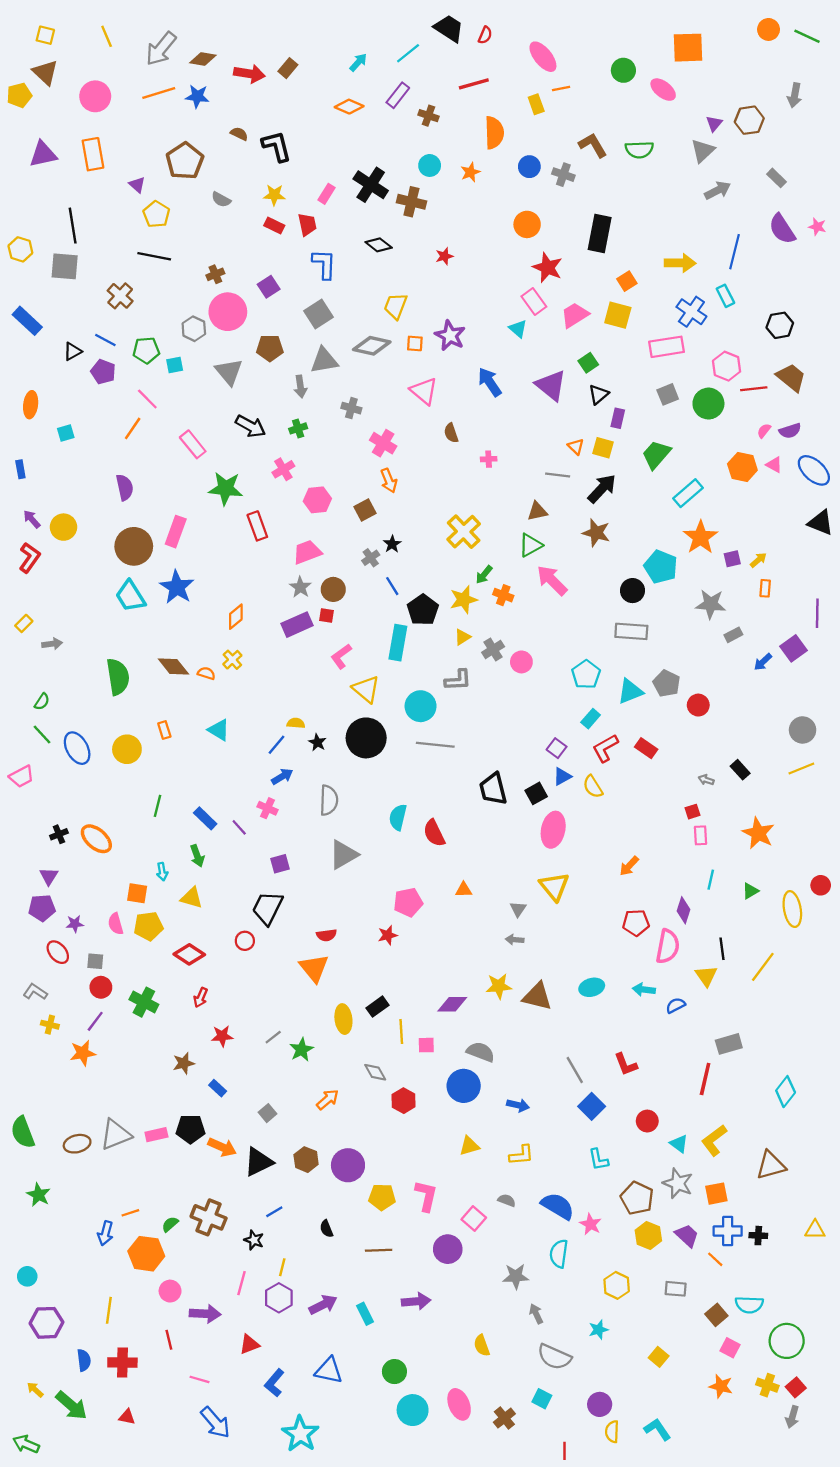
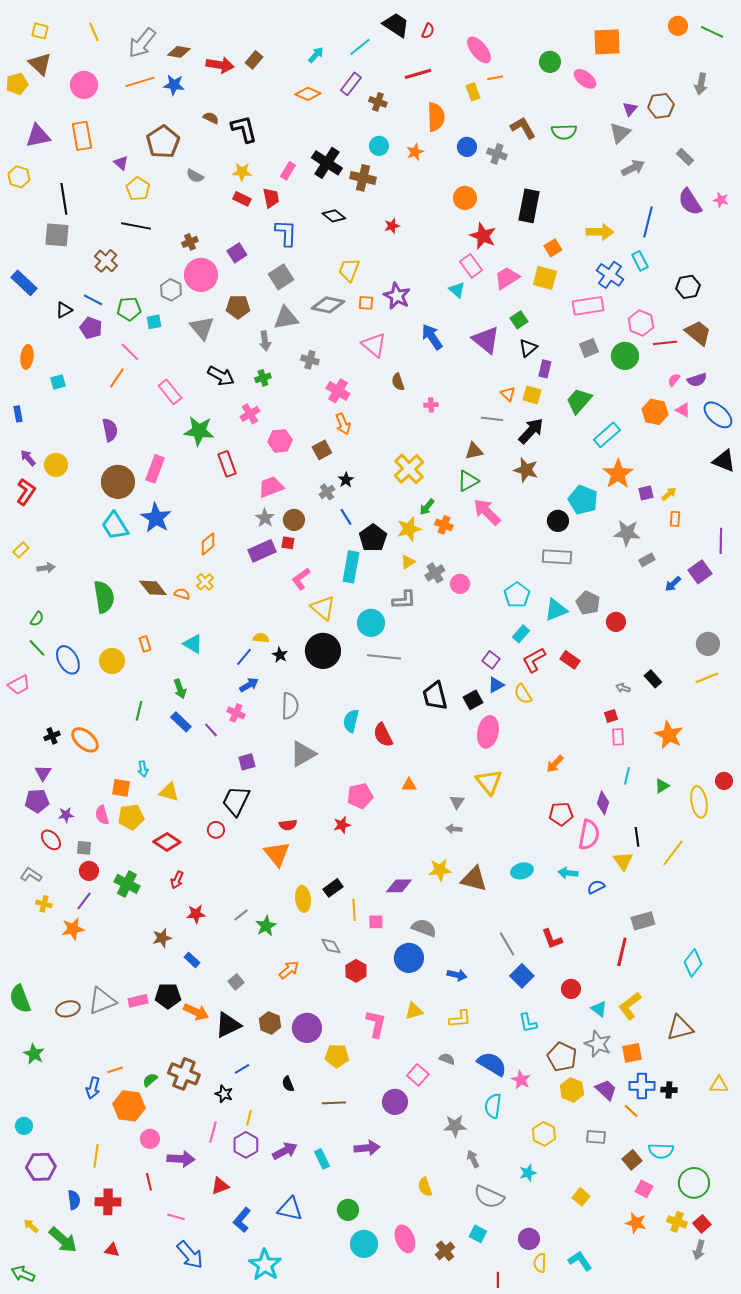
yellow hexagon: (20, 249) -> (19, 177), moved
green arrow: (197, 856) -> (180, 689), moved
pink L-shape: (426, 1196) -> (376, 1024), moved

